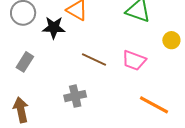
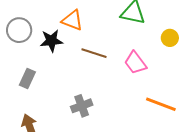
brown line: (94, 59) -> (94, 53), moved
pink trapezoid: (134, 60) -> (135, 63), turned 40

